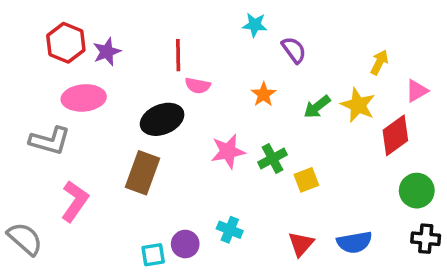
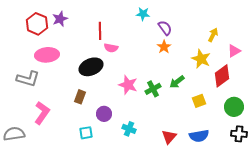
purple star: (107, 52) -> (60, 19), moved
orange star: (264, 94) -> (164, 47), moved
green arrow: (317, 107) -> (177, 82), moved
pink star: (228, 151) -> (128, 85), turned 30
brown rectangle: (142, 173) -> (80, 97), size x0.6
yellow square: (306, 180) -> (199, 101), moved
gray semicircle: (25, 239) -> (14, 134), turned -50
purple circle: (185, 244) -> (104, 114), moved
cyan square: (153, 255) -> (86, 133), moved

